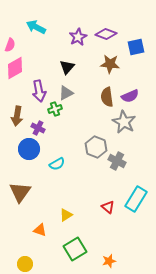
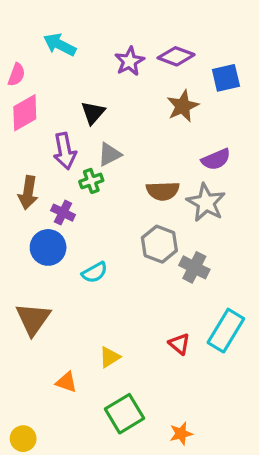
brown star: (110, 64) -> (183, 106), turned -30
black triangle: (67, 67) -> (93, 113), moved
brown semicircle: (107, 97) -> (163, 191), moved, turned -84
yellow circle: (25, 264) -> (23, 439), moved

